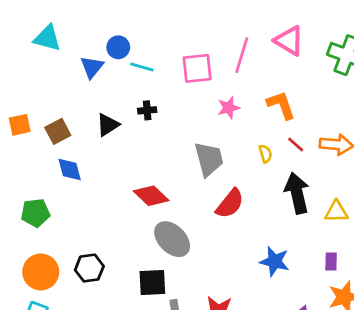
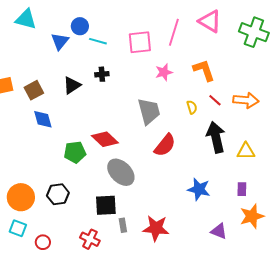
green pentagon: (35, 213) -> (75, 152), moved

